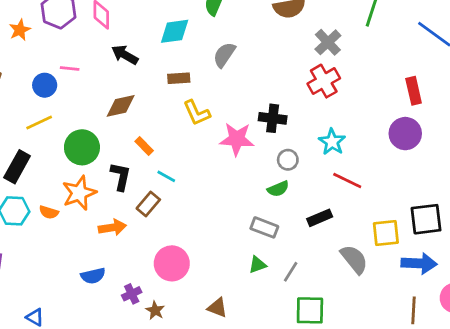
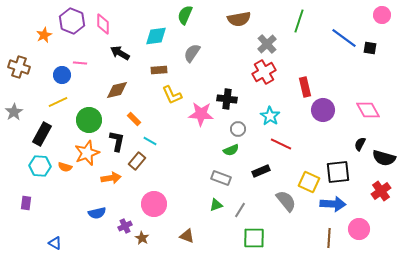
red rectangle: (414, 91) -> (305, 87), moved
yellow square: (386, 233) -> (309, 182), turned 30

